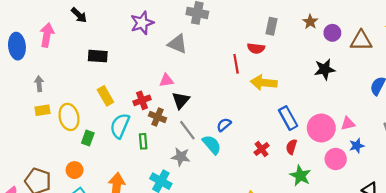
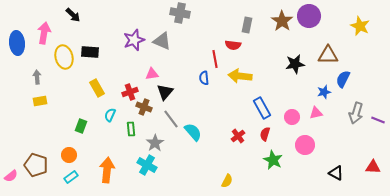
brown star: (310, 22) -> (282, 21), size x1.5
purple star: (142, 23) -> (134, 40), moved
purple circle: (332, 33) -> (309, 16), moved, size x1.5
brown triangle: (361, 41) -> (328, 55), moved
yellow ellipse: (69, 117) -> (64, 57), moved
blue semicircle: (224, 125) -> (204, 78), moved, turned -56
cyan semicircle: (120, 126) -> (110, 115), size x0.6
pink circle: (321, 128) -> (292, 117), size x0.6
blue star: (357, 146) -> (324, 92), moved
gray star: (181, 157) -> (155, 143), moved, turned 30

